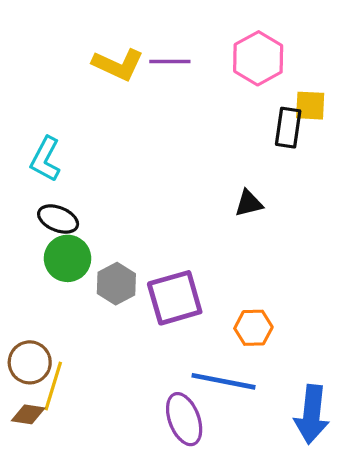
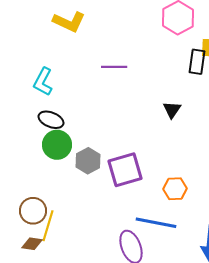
purple line: (170, 61) -> (114, 67), moved
yellow L-shape: (118, 65) -> (69, 22), moved
black triangle: (249, 203) -> (172, 110), turned -42

